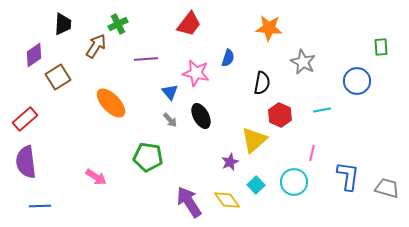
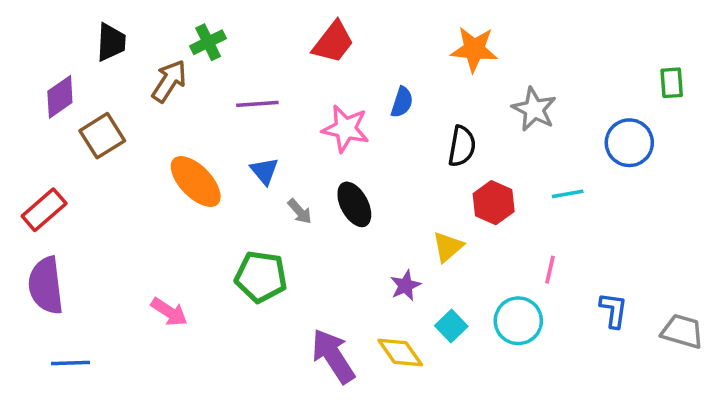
blue triangle: (170, 92) -> (264, 171), moved
yellow triangle: (254, 140) -> (448, 247), size x0.7
blue L-shape: (348, 176) -> (613, 310), size x0.7

